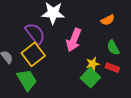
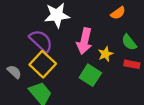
yellow star: (93, 64) -> (105, 54), moved
green square: (90, 78) -> (90, 75), moved

